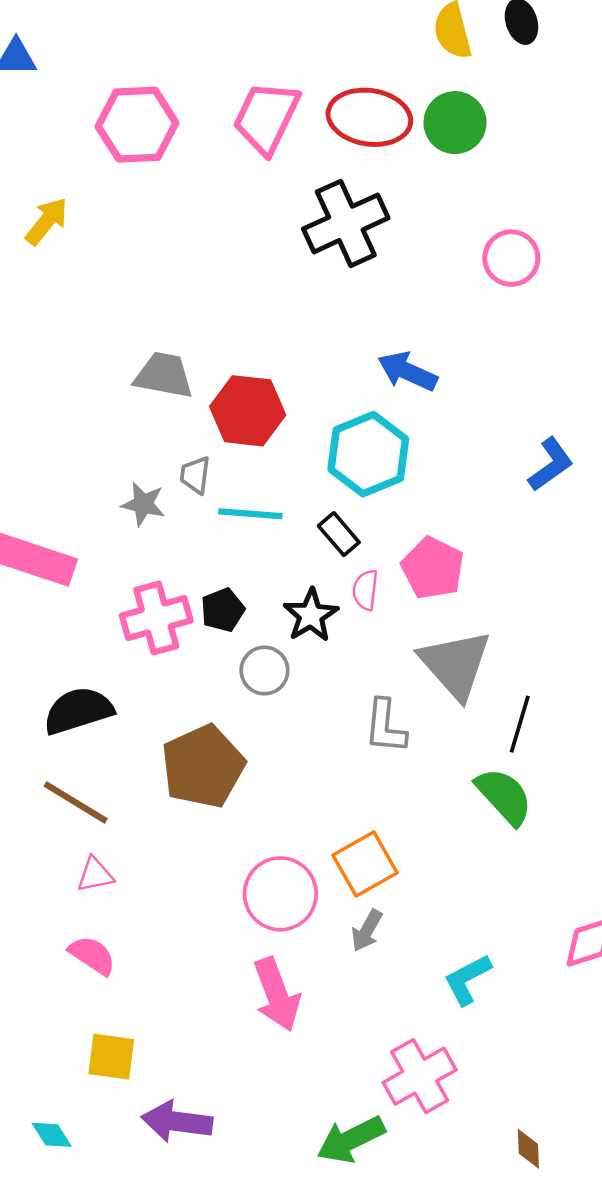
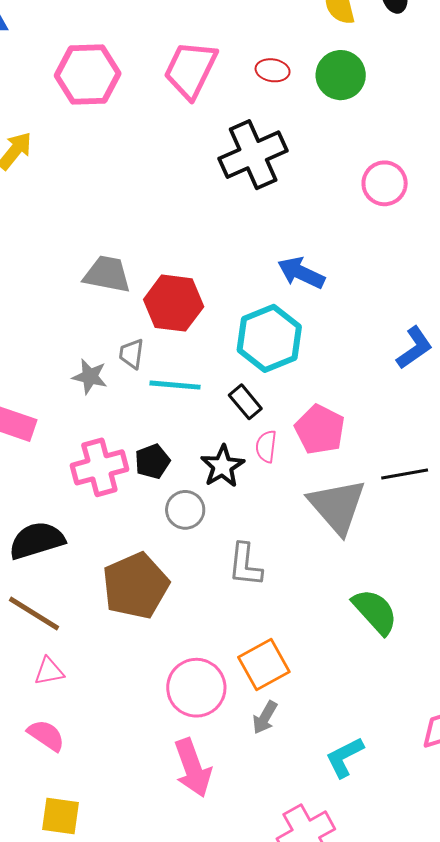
red ellipse: (369, 117) -> (273, 70), size x0.5
black line: (520, 724) -> (405, 474), moved, turned 63
gray L-shape: (385, 726) -> (245, 565), moved

